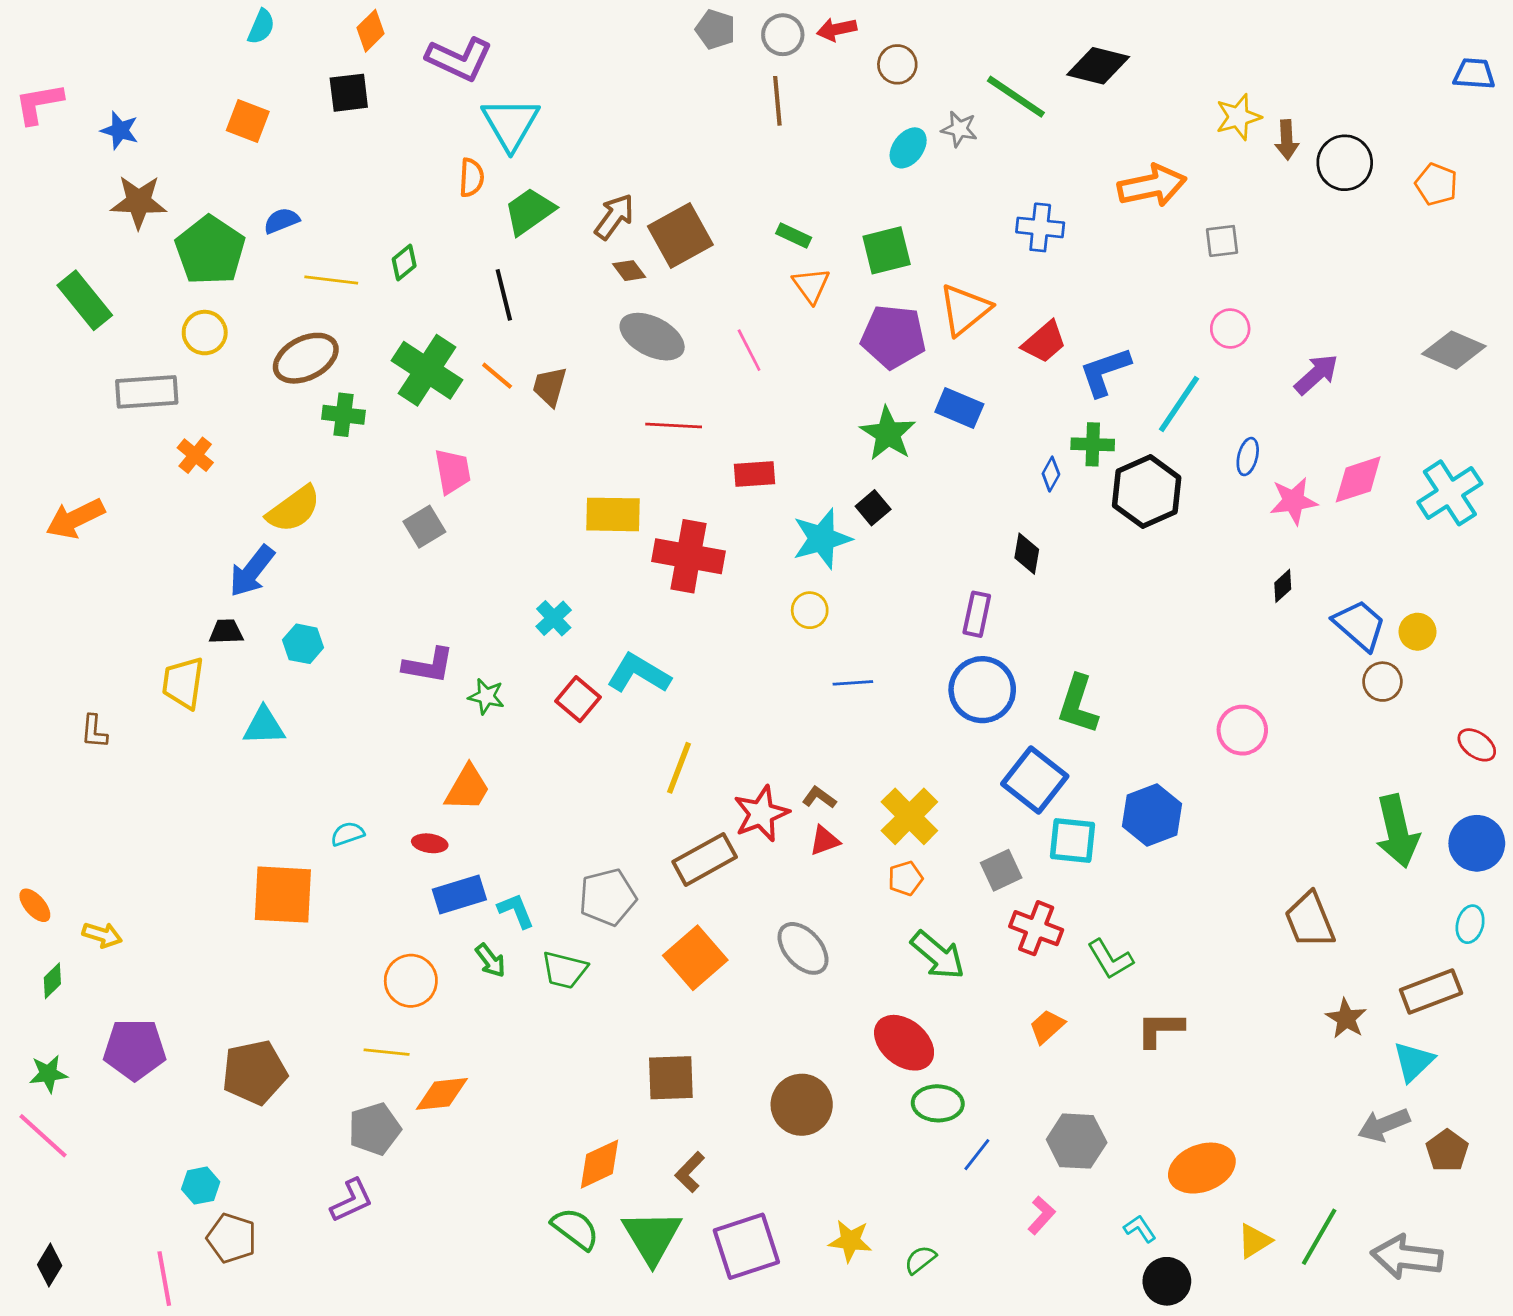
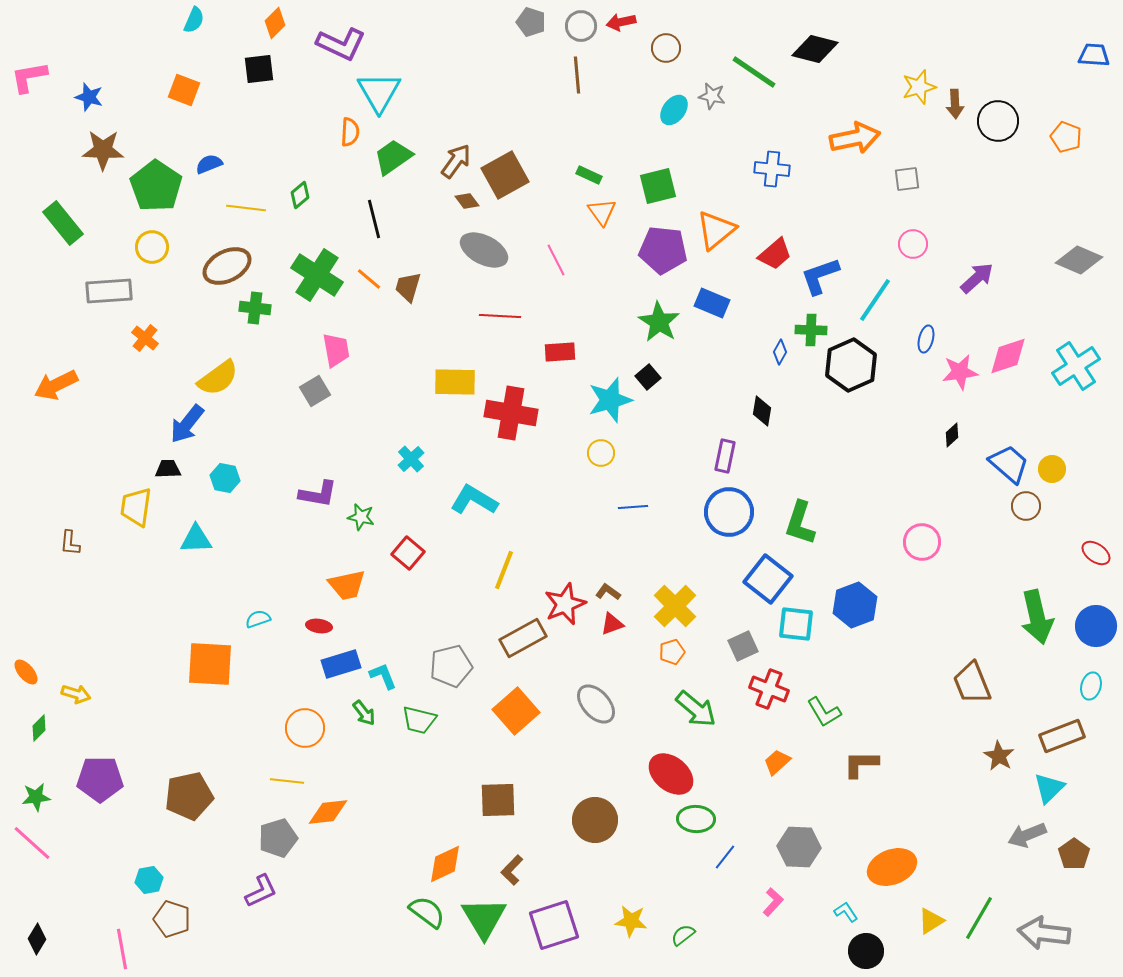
red square: (578, 699) -> (408, 553), moved
orange trapezoid: (467, 788) -> (347, 585), turned 48

